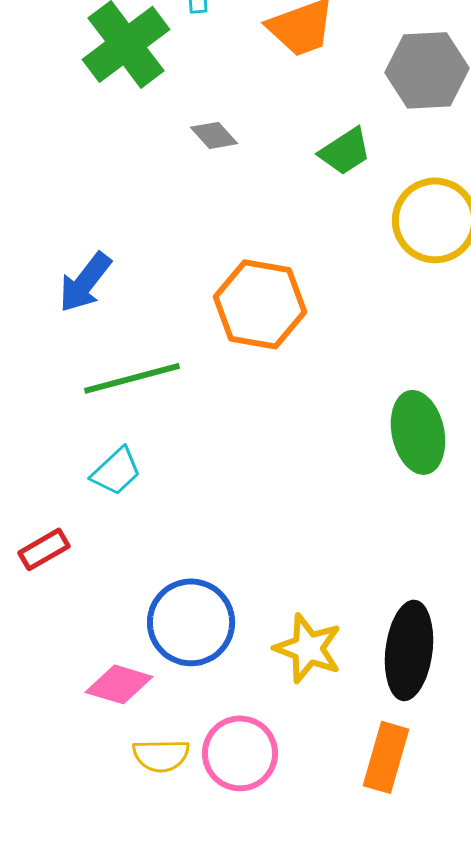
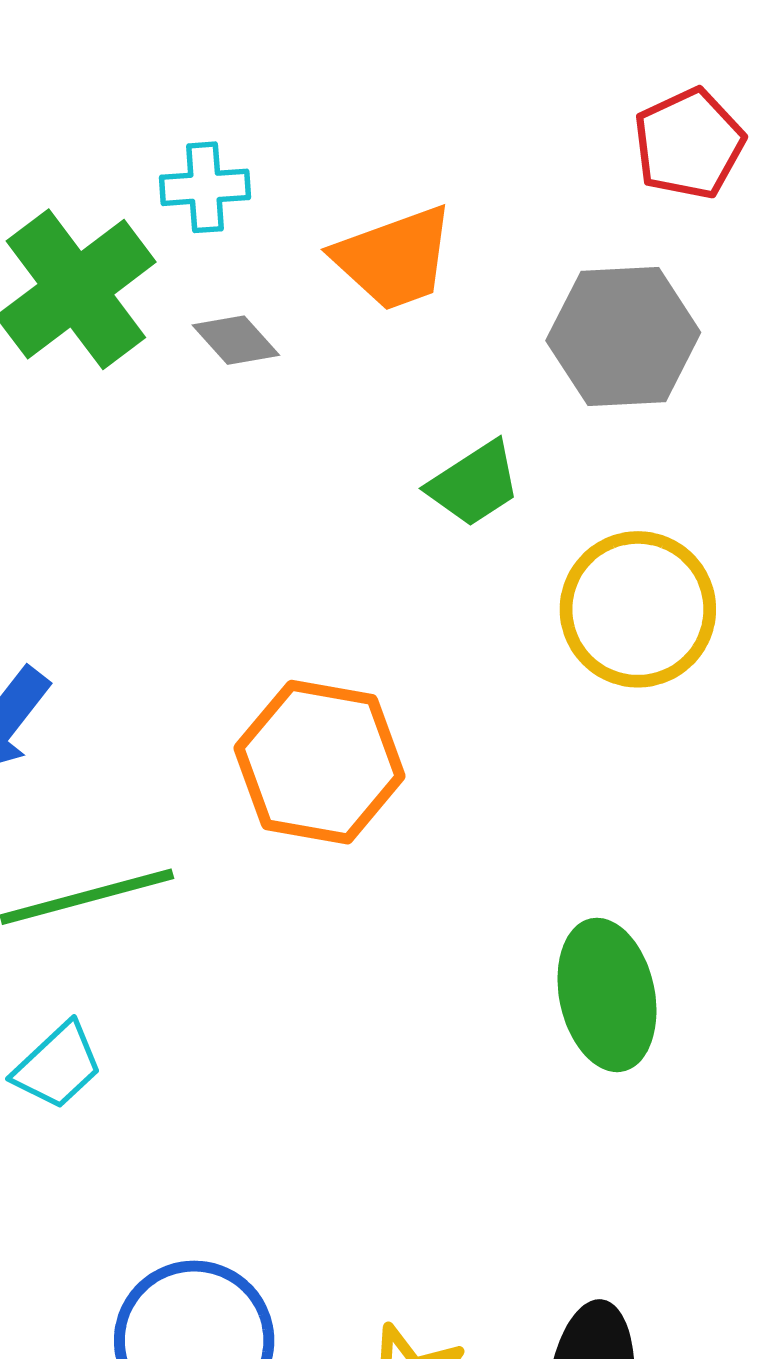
gray diamond: (214, 135) -> (236, 340), moved

